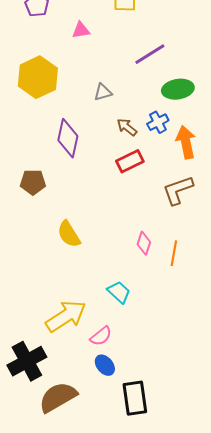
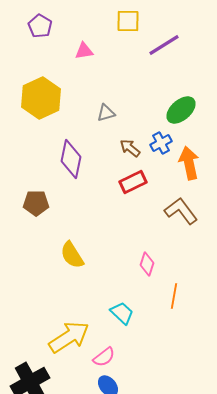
purple line: (150, 54) -> (164, 45), moved
green ellipse: (178, 89) -> (181, 110), turned -32
brown L-shape: (178, 190) -> (181, 211), turned 72
orange line: (174, 253) -> (174, 296), moved

